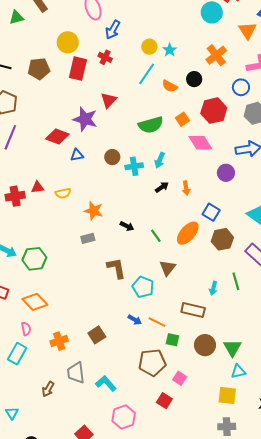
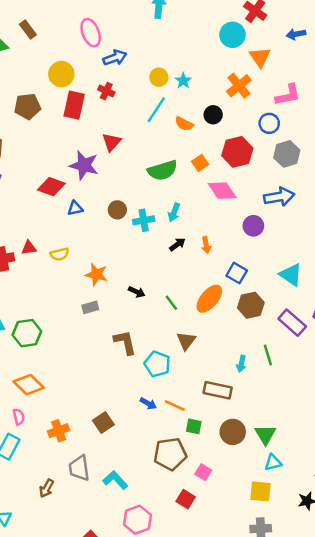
blue arrow: (113, 30) -> (115, 58), turned -138
orange triangle: (247, 31) -> (260, 57), moved

